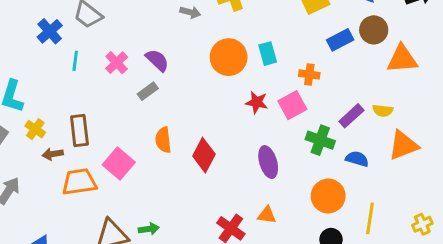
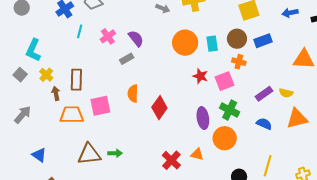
brown circle: (374, 30) -> (237, 39), moved
green cross: (320, 140) -> (230, 110), moved
brown arrow: (53, 154) -> (56, 93), turned 80
pink square: (119, 164) -> (100, 106), turned 30
orange circle: (328, 196) -> (225, 138), moved

